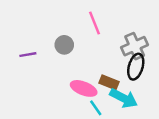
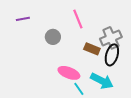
purple line: (28, 55) -> (23, 19), moved
brown rectangle: (109, 82) -> (92, 49), moved

